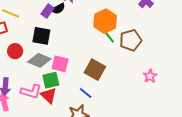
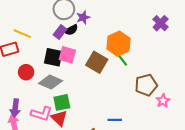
brown pentagon: (131, 40) -> (146, 85), moved
pink square: (60, 64) -> (67, 55), moved
brown square: (95, 70) -> (97, 62), moved
blue line: (86, 93) -> (115, 120), moved, turned -40

